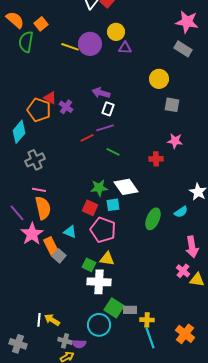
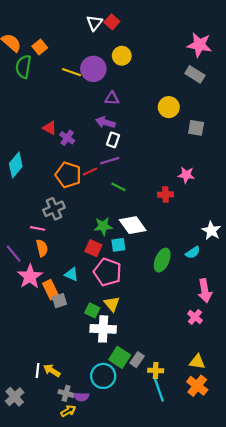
purple triangle: (125, 48) -> (112, 98), moved
gray square: (172, 105) -> (196, 128), moved
orange pentagon: (39, 110) -> (68, 175), moved
gray cross: (35, 160) -> (54, 209), moved
orange semicircle: (43, 208) -> (42, 248), size x0.7
gray square: (59, 256) -> (59, 301), turned 32
yellow triangle: (107, 259) -> (112, 304), turned 42
yellow triangle: (197, 280) -> (197, 362), moved
gray rectangle: (130, 310) -> (137, 360), turned -56
gray cross: (18, 344) -> (15, 397), turned 30

